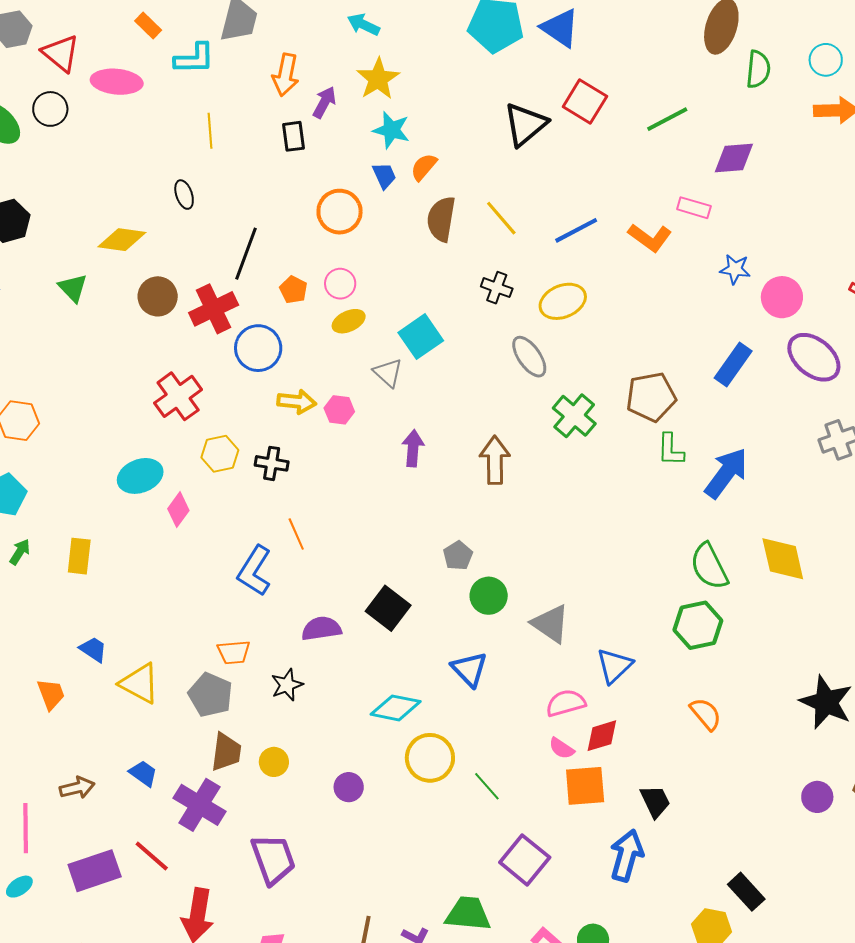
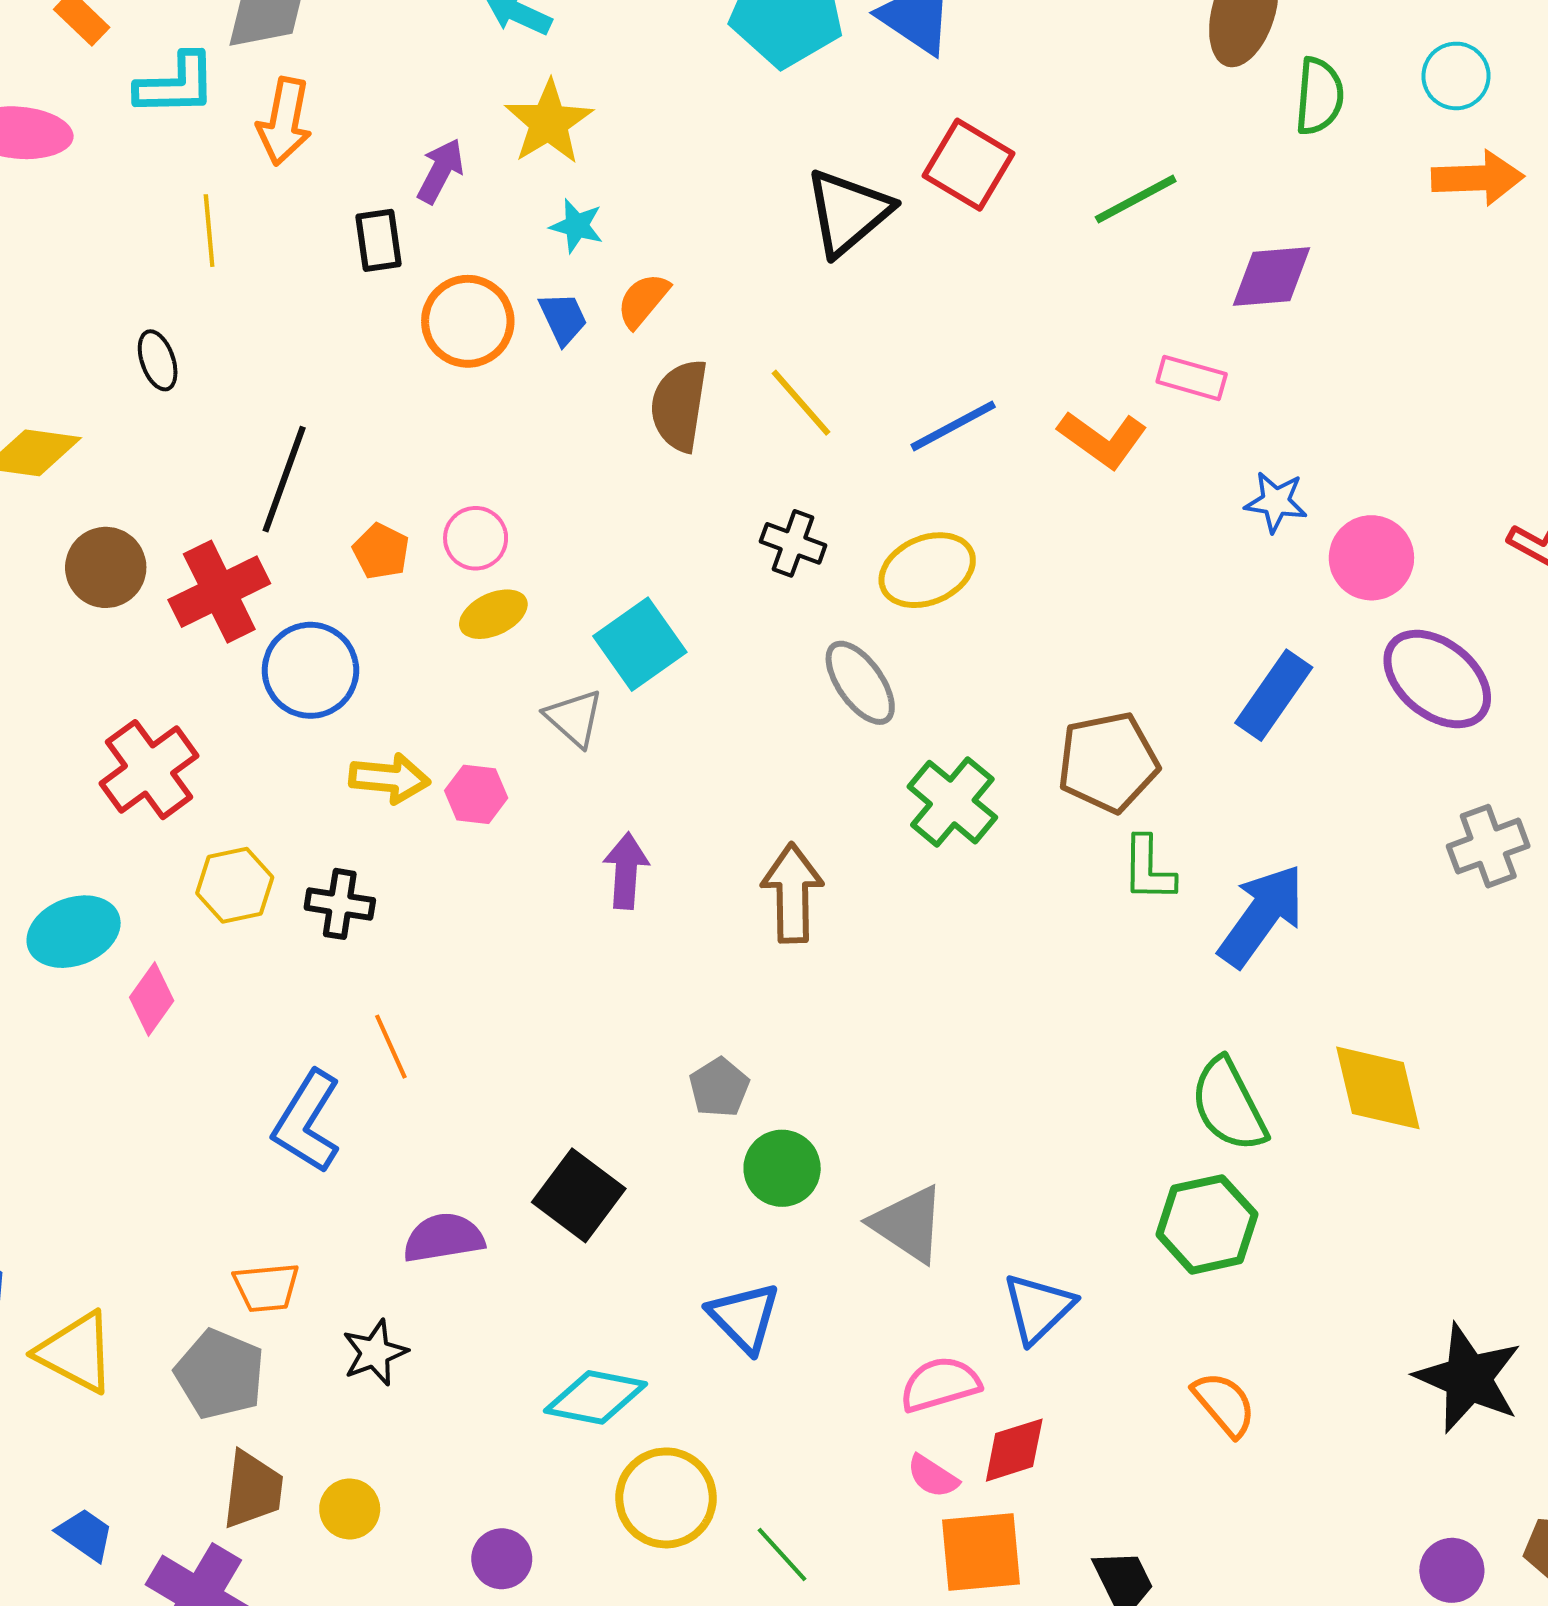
orange arrow: (286, 75) -> (284, 121), moved
cyan star: (391, 130) -> (577, 226), size x0.7
orange circle: (340, 212) -> (468, 321), moved

